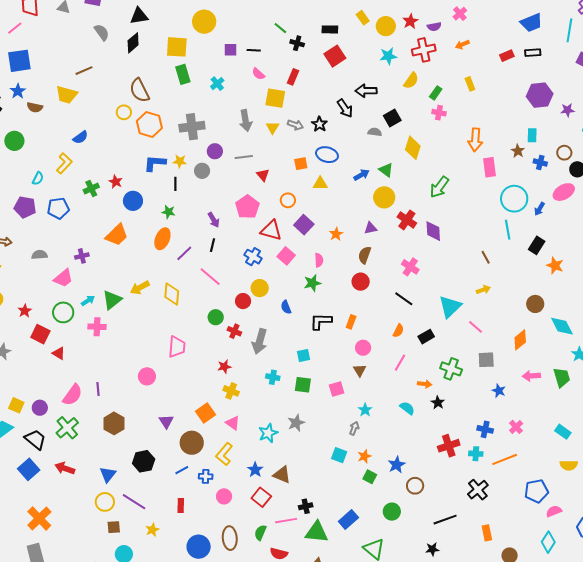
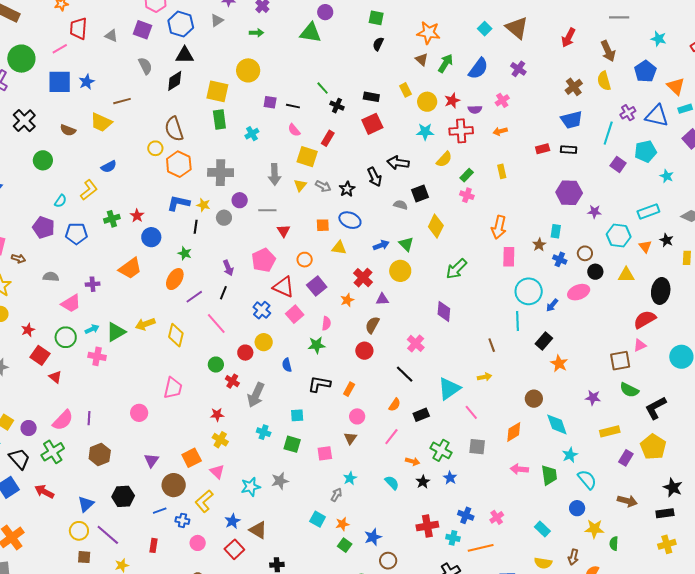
blue star: (18, 91) -> (87, 82), moved
red cross: (407, 220) -> (363, 278), moved
blue star: (499, 391) -> (450, 478), moved

